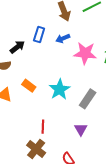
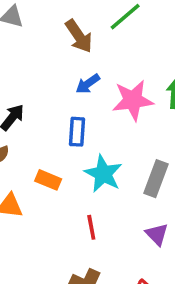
blue rectangle: (39, 35) -> (77, 132), moved
red line: (43, 127) -> (91, 227), moved

